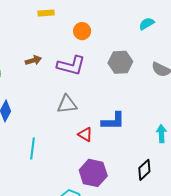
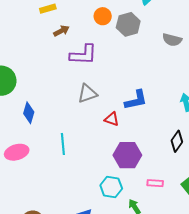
orange circle: (82, 31) -> (103, 16), moved
brown arrow: (33, 60) -> (61, 31), moved
gray hexagon: (120, 62) -> (128, 24), moved

